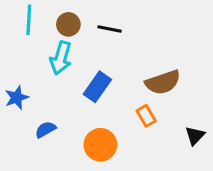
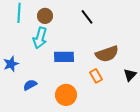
black line: (110, 29) -> (87, 17), moved, turned 42
blue rectangle: (97, 87) -> (64, 57), turned 54
black triangle: (195, 136) -> (130, 75), moved

